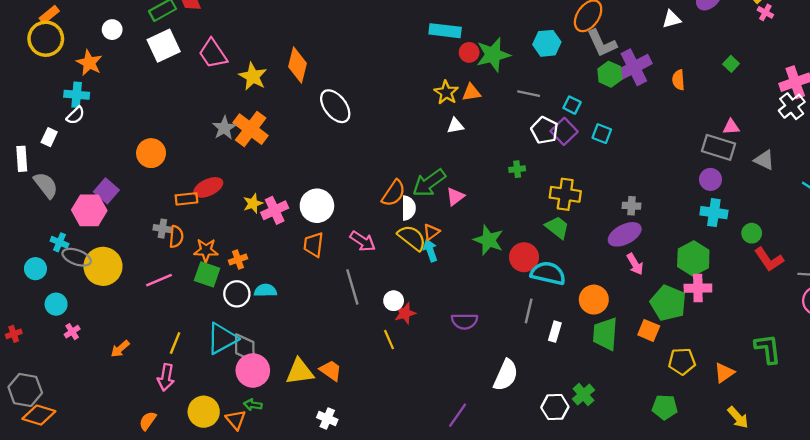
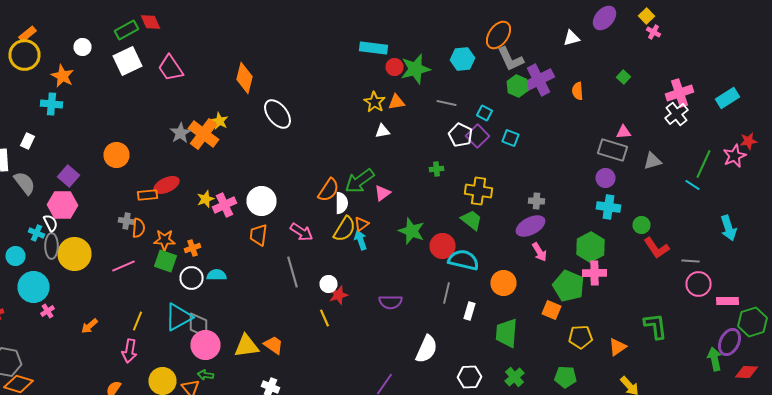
yellow star: (253, 76) -> (220, 121), moved, size x0.7
white semicircle: (76, 115) -> (50, 223), moved, turned -72
gray triangle: (764, 160) -> (652, 161), turned -42
purple square: (106, 191) -> (68, 176), moved
yellow semicircle: (412, 238) -> (344, 229), turned 84
gray ellipse: (77, 257) -> (52, 246), turned 70
cyan circle: (56, 304) -> (34, 287), size x1.6
green trapezoid: (605, 334) -> (506, 333), moved
green cross: (583, 395) -> (514, 377), moved

